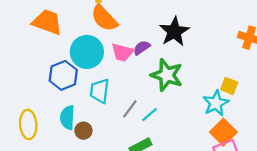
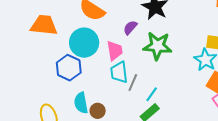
pink trapezoid: (122, 52) -> (115, 51), moved, turned -100
cyan trapezoid: (100, 91) -> (119, 72), moved
cyan line: (149, 115) -> (152, 94), moved

